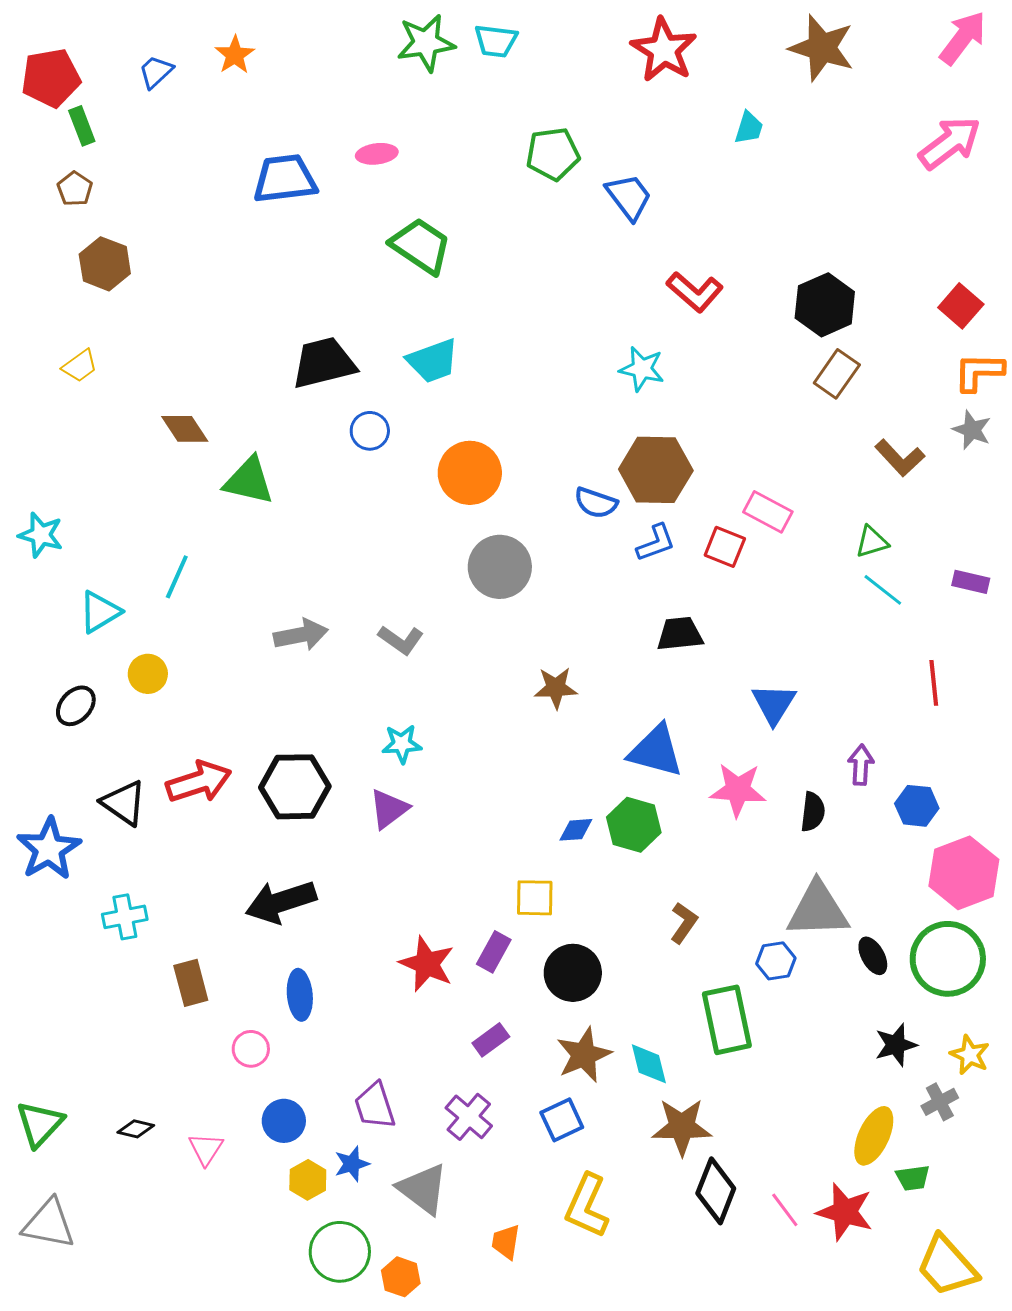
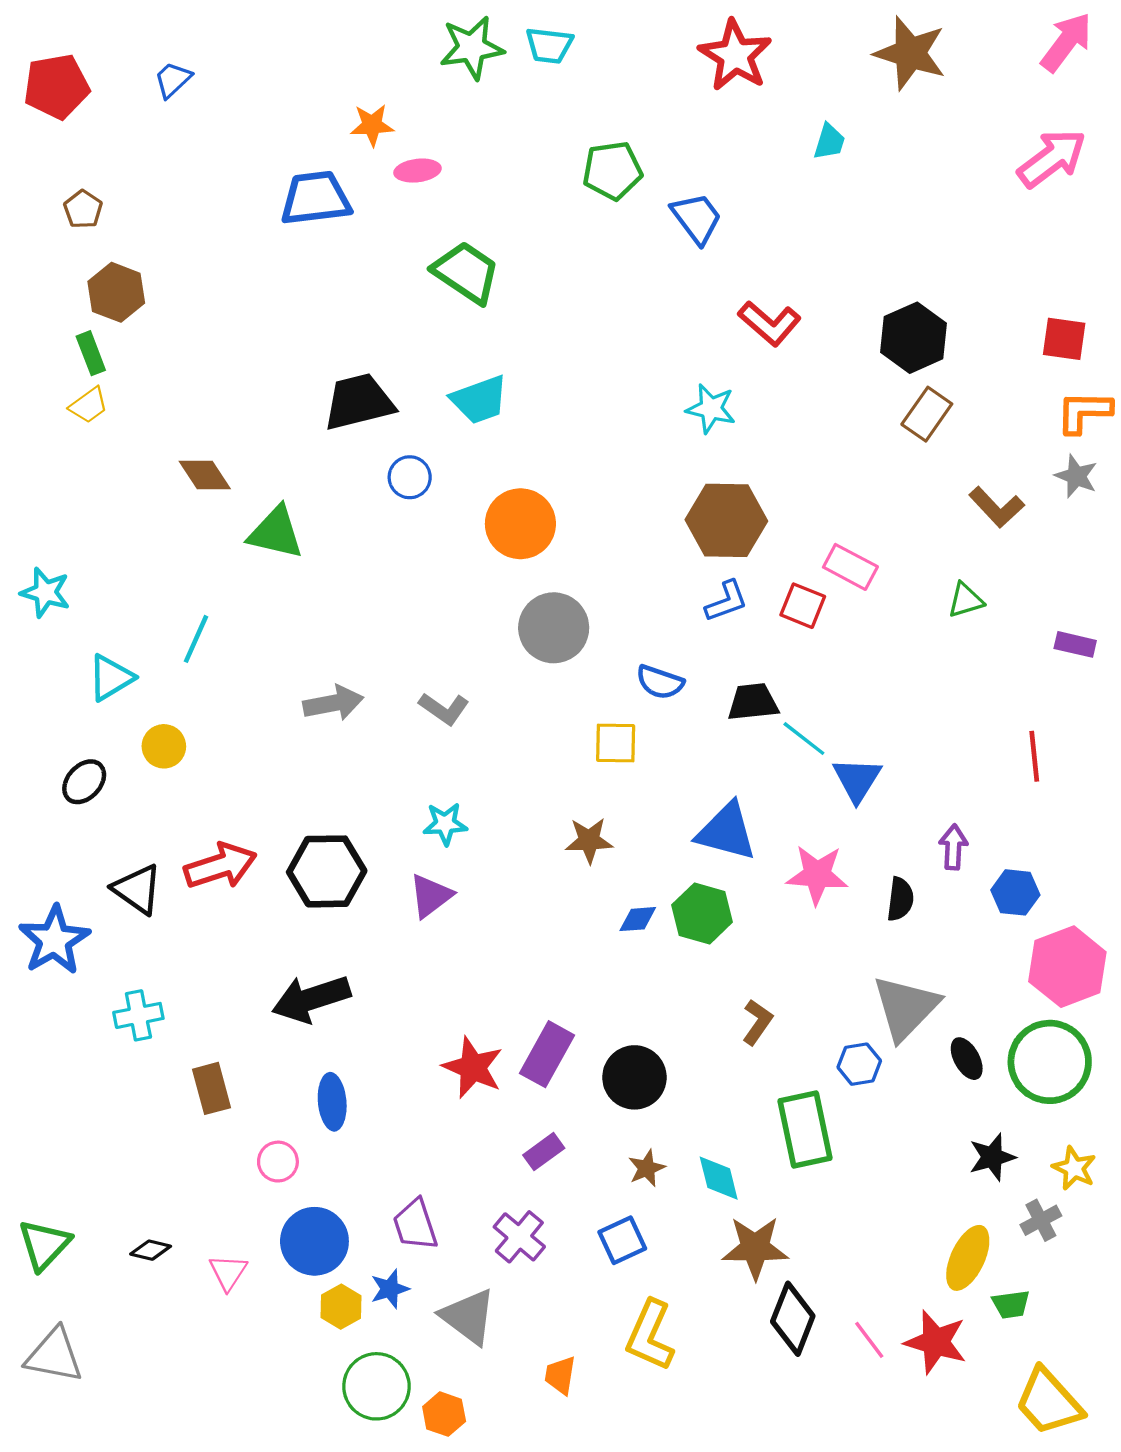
orange star: (235, 55) -> (372, 125), moved, turned 30
green rectangle: (82, 126) -> (91, 353), moved
red square: (961, 306) -> (1064, 339), turned -33
blue semicircle: (596, 503) -> (660, 682), moved
cyan line: (883, 590) -> (804, 739), moved
brown star: (556, 688) -> (589, 840), moved
yellow square: (535, 898) -> (616, 743), moved
gray triangle: (818, 910) -> (906, 1008), turned -44
purple rectangle: (494, 952) -> (547, 1054), size x1.4
brown star: (584, 1055) -> (647, 1168), size x0.6
blue circle: (284, 1121) -> (314, 1241), size x1.4

